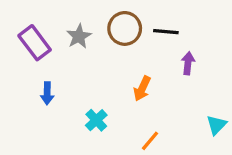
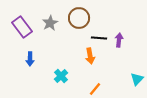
black line: (166, 32) -> (99, 38), moved
orange arrow: (142, 89) -> (90, 56), turned -35

